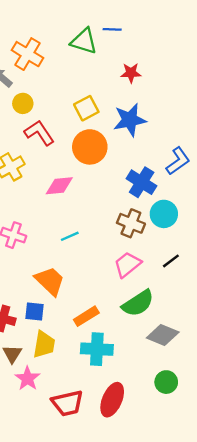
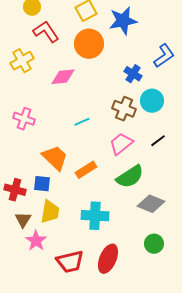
blue cross: (142, 182) -> (133, 74), size x0.7
cyan line: (70, 236) -> (82, 122), moved
orange rectangle: (86, 316) -> (86, 170), moved

